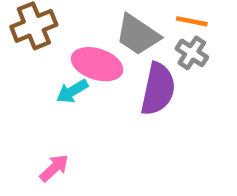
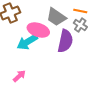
cyan arrow: (72, 91) -> (27, 42), size x1.5

